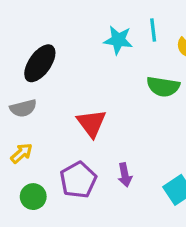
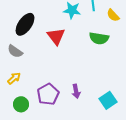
gray semicircle: (23, 108) -> (15, 51), turned 49
red triangle: (92, 123) -> (56, 36), moved

